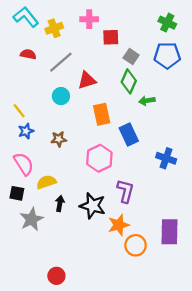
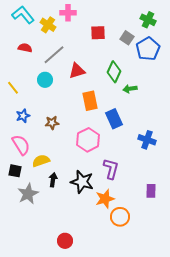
pink cross: (89, 19) -> (68, 13), moved
yellow cross: (54, 28) -> (48, 25), turned -35
blue pentagon: (167, 55) -> (148, 49), turned -30
gray square: (131, 57) -> (127, 38), moved
cyan circle: (61, 96) -> (45, 80), moved
yellow line: (19, 111) -> (13, 88), moved
purple rectangle: (169, 232) -> (151, 191), moved, size x0.6
red circle: (56, 276) -> (65, 241), moved

